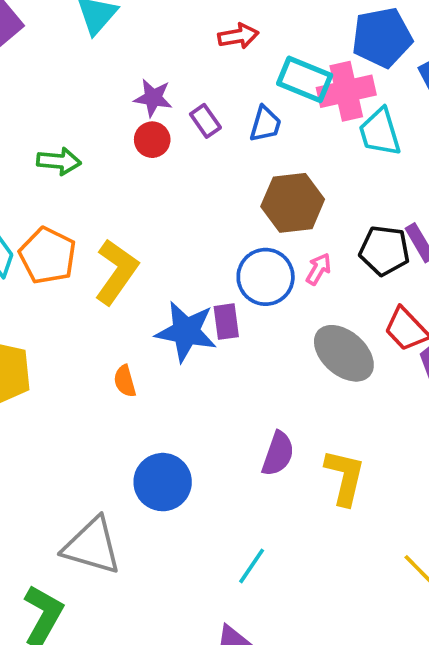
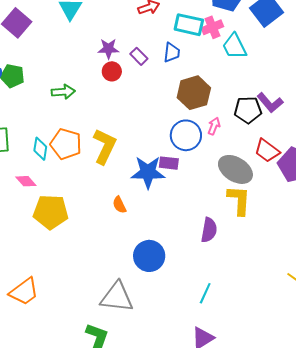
pink cross: (346, 91) -> (212, 27), size x0.7
purple rectangle: (226, 322) -> (169, 163), turned -66
yellow L-shape: (345, 477) -> (239, 200), moved

